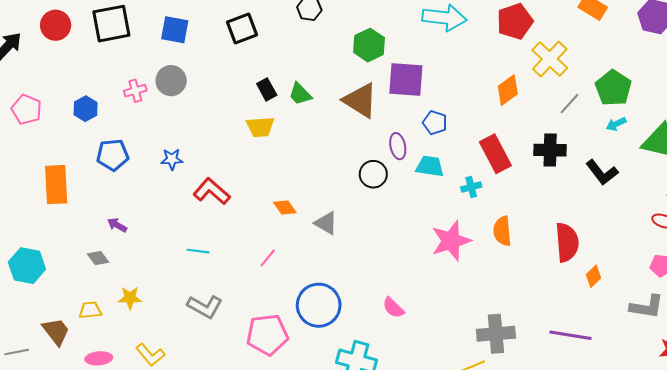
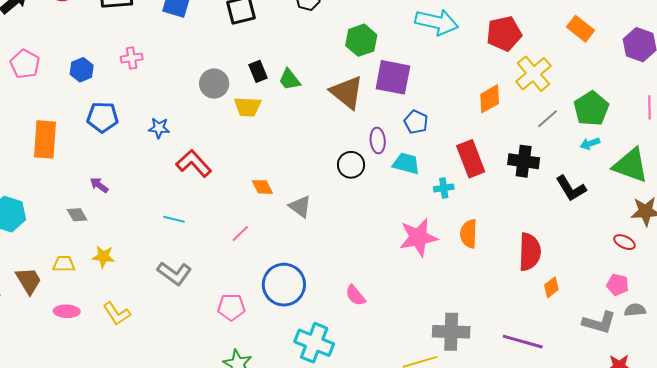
gray circle: (171, 81) -> (214, 84), moved
pink pentagon: (267, 335) -> (231, 307), size x0.7

